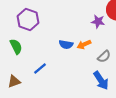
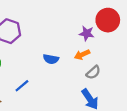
orange arrow: (84, 44) -> (82, 55), moved

